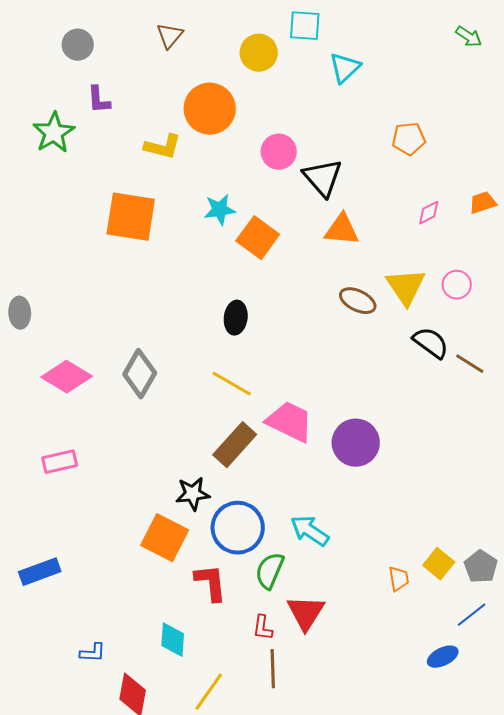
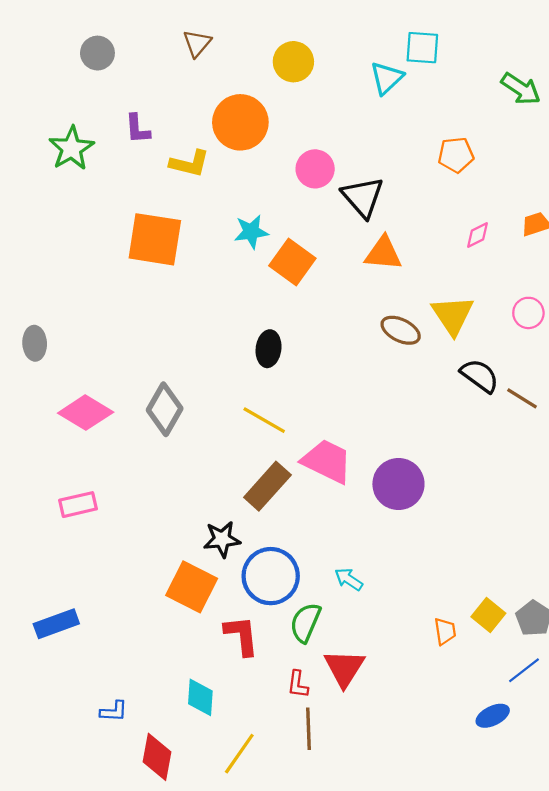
cyan square: (305, 26) -> (422, 48), moved
green arrow: (469, 37) -> (521, 89), moved, size x1.4
purple L-shape: (99, 100) -> (138, 129), moved
pink circle: (457, 285) -> (528, 313), moved
cyan arrow: (310, 531) -> (349, 579), size x0.7

